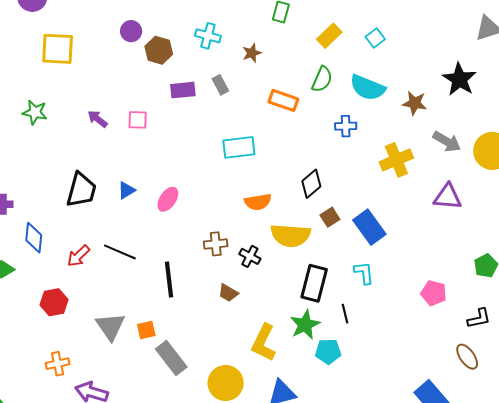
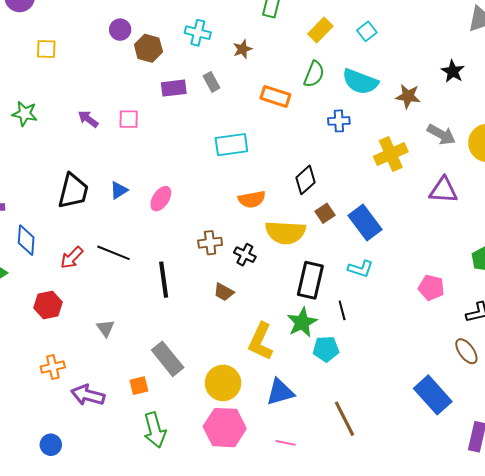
yellow square: (58, 49) -> (46, 49), size x0.6
black star: (459, 79) -> (453, 71), size x0.7
cyan L-shape: (364, 273) -> (360, 269), turned 115
gray triangle: (110, 326) -> (105, 328), size x0.6
orange square: (146, 330) -> (139, 386), moved

